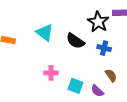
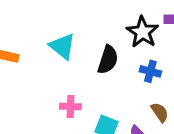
black semicircle: (75, 41) -> (108, 60), turned -108

